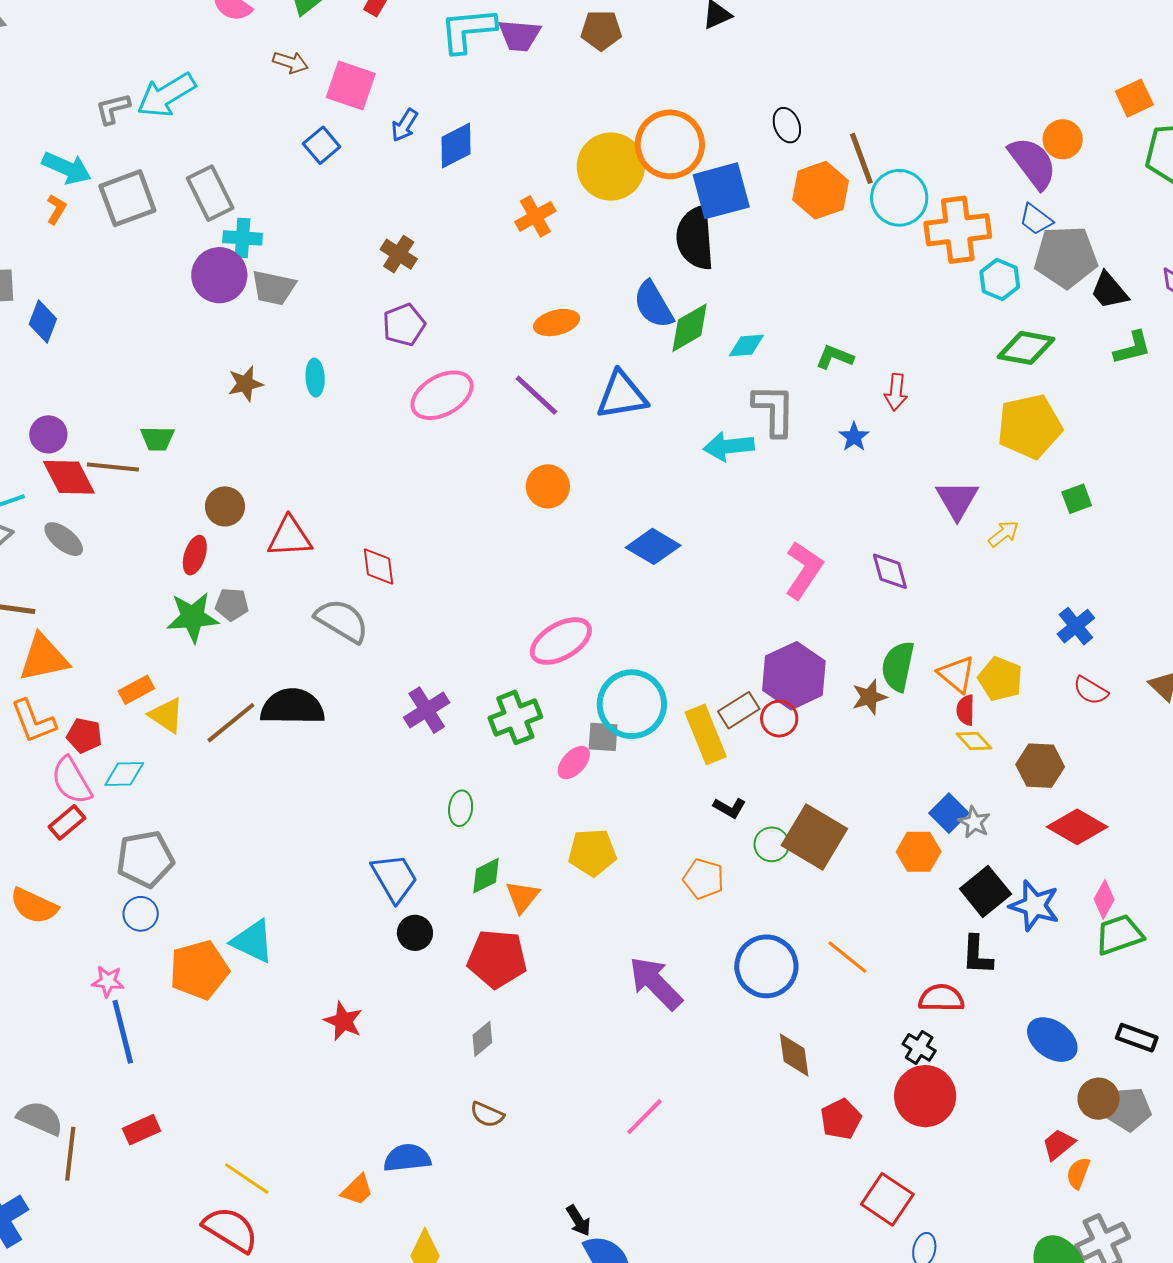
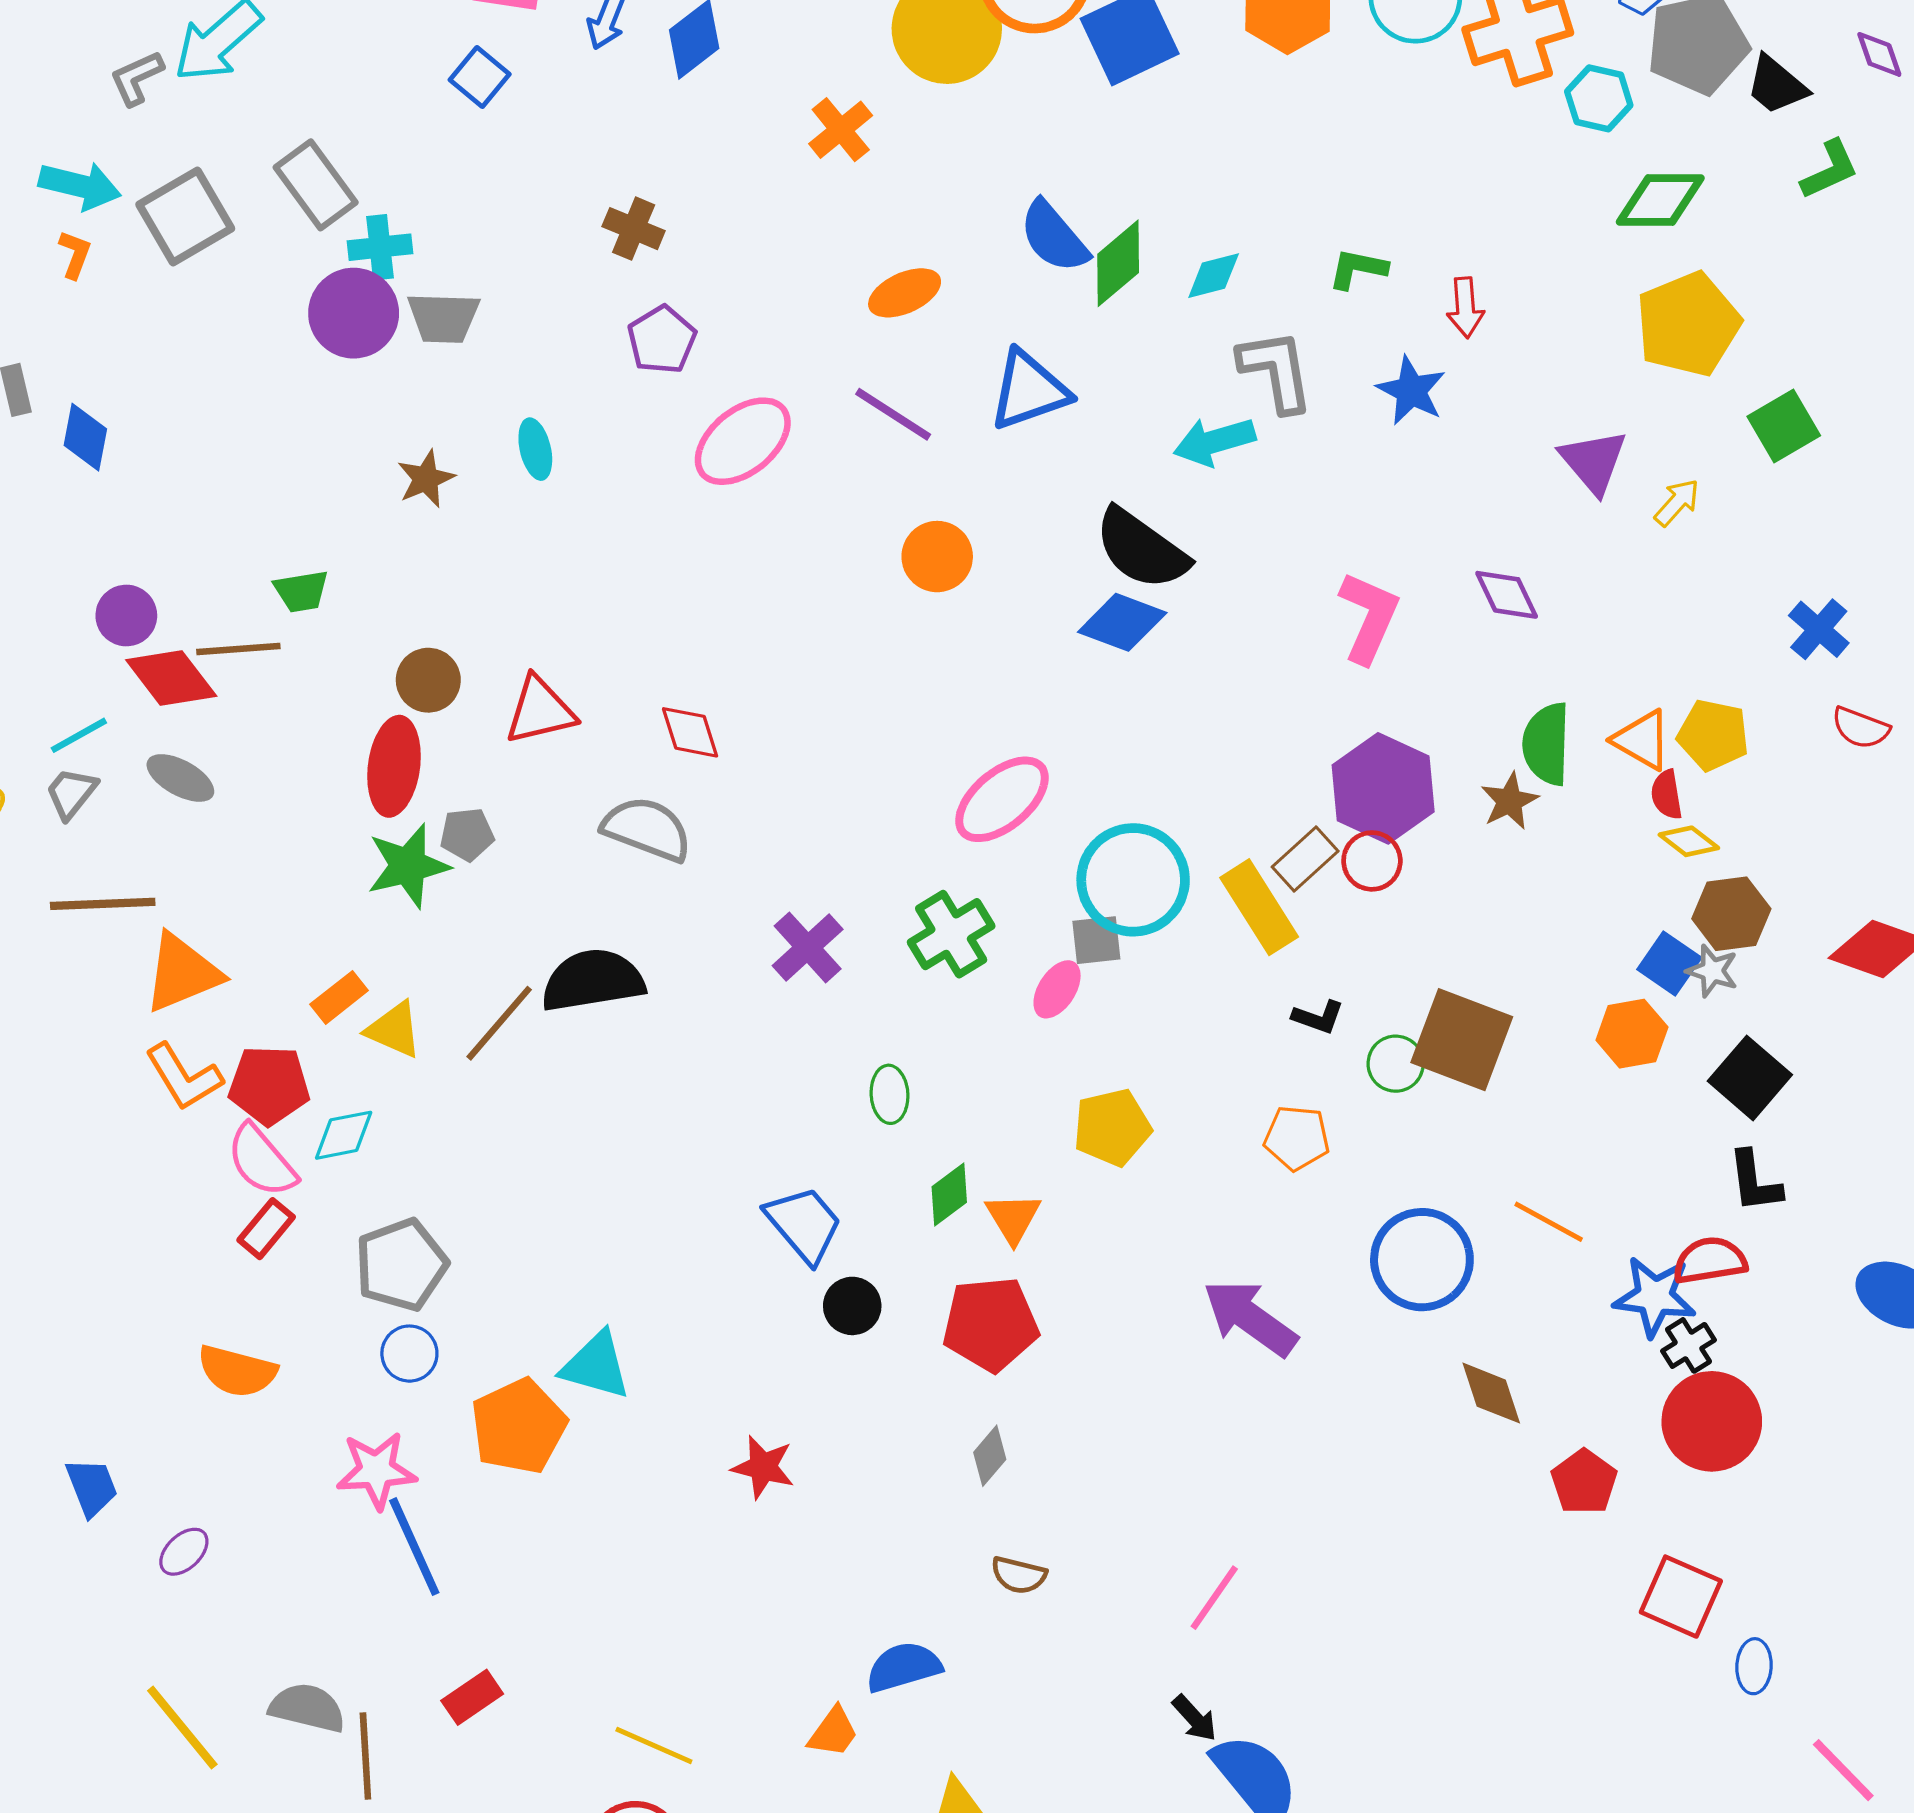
black semicircle: (695, 238) -> (1141, 549), moved, turned -40
blue star: (854, 437) -> (1411, 391), size x1.4
green square: (1077, 499) -> (1784, 426), size x1.4
red ellipse: (195, 555) -> (394, 766), size x1.5
red pentagon: (84, 735) -> (269, 1085), size x1.4
brown hexagon: (1040, 766) -> (1731, 914), moved
blue star: (1034, 906) -> (1655, 1297), moved
pink star: (108, 981) -> (376, 1470), size x1.5
black cross: (919, 1047) -> (1688, 1345), turned 36
pink line: (644, 1117) -> (1214, 1598), moved

